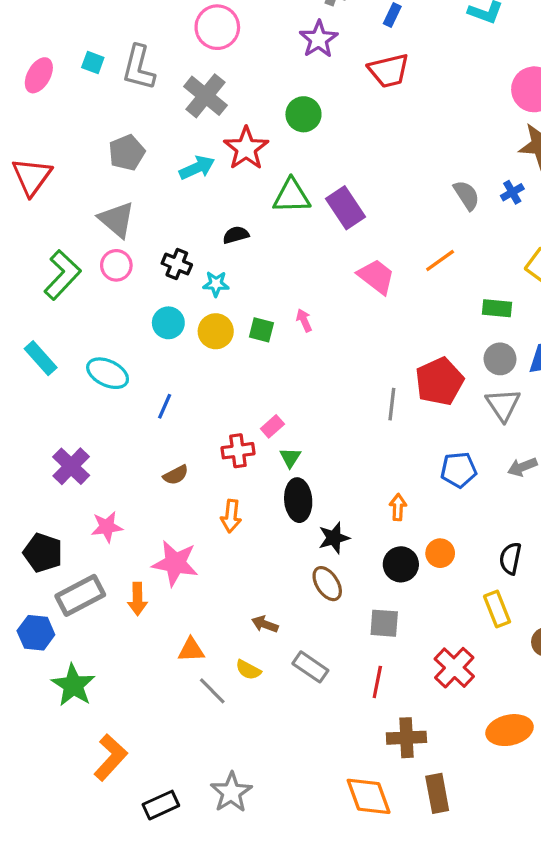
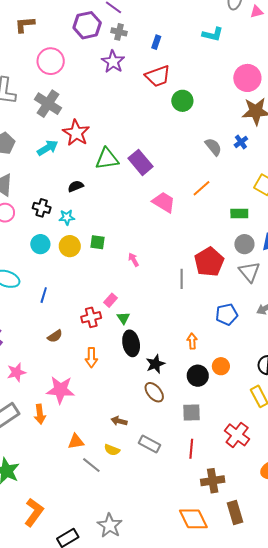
green circle: (303, 114) -> (182, 101), moved
pink arrow: (304, 320) -> (133, 260), moved

